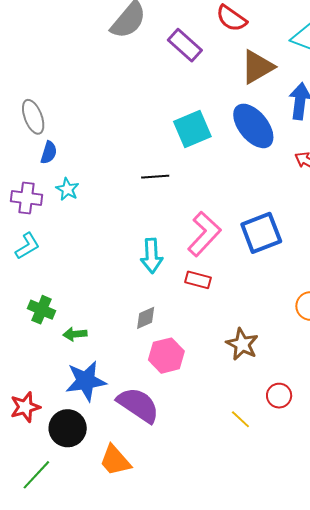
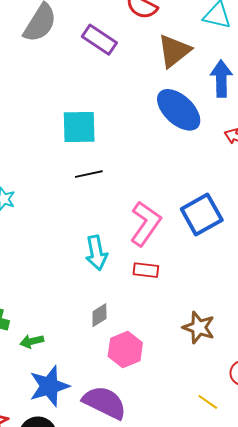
cyan square: (192, 129) -> (79, 127), moved, turned 30

